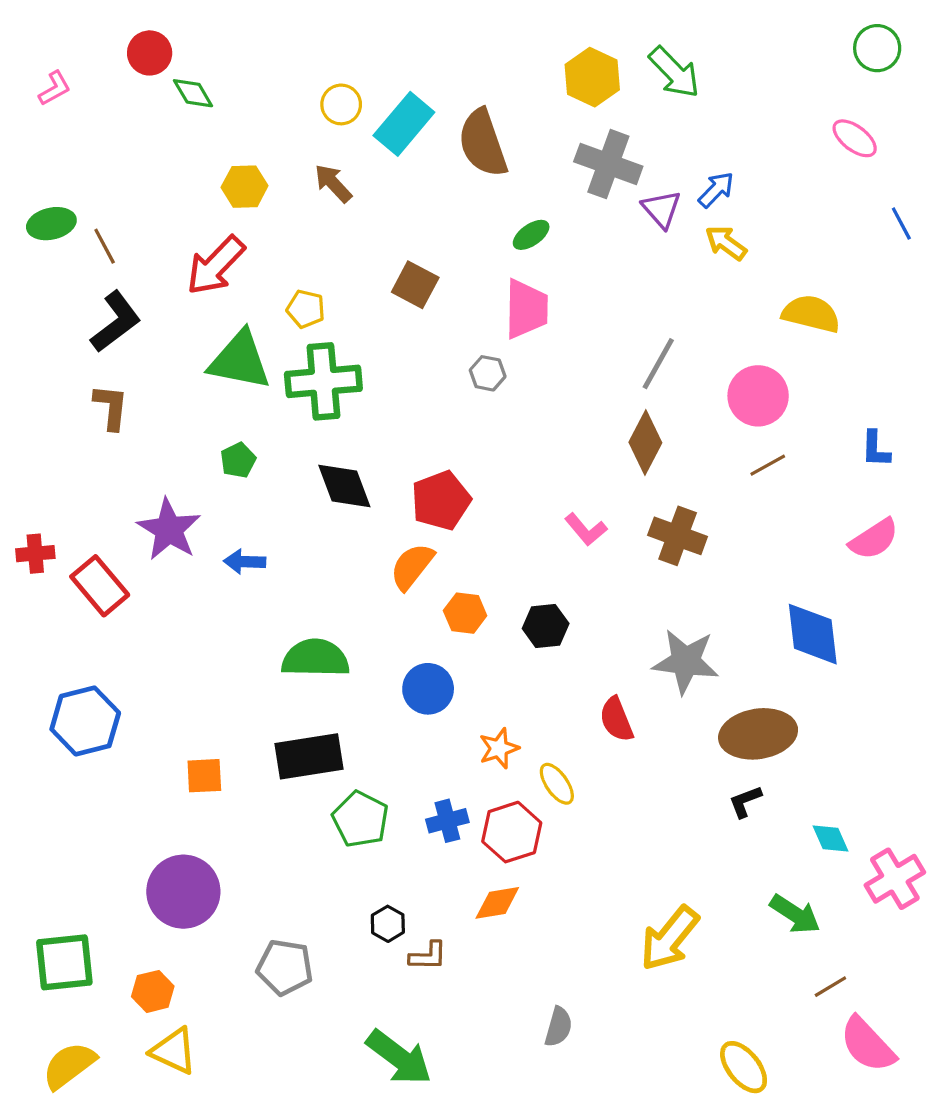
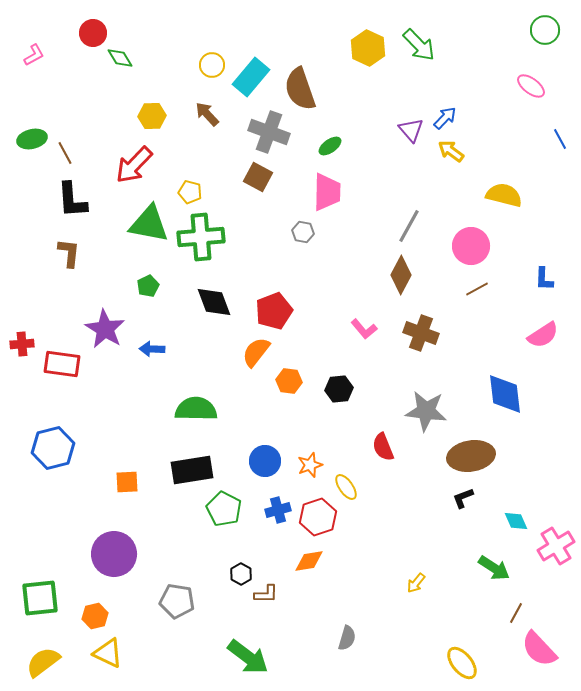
gray cross: (608, 164) -> (269, 132), moved
black L-shape: (116, 322) -> (72, 200), turned 123
red rectangle: (100, 586) -> (62, 364), turned -42
blue circle: (428, 689) -> (265, 461), moved
yellow arrow: (670, 938) -> (416, 583), size x0.5
brown line: (830, 987) -> (516, 613), turned -30

